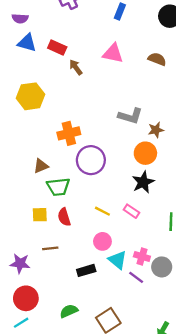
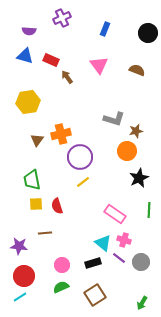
purple semicircle: (20, 18) -> (29, 31), moved
pink triangle: (113, 53) -> (99, 65), turned 42
brown triangle: (41, 166) -> (37, 140), moved, turned -32
black star: (143, 182) -> (139, 178), moved
green trapezoid: (58, 187) -> (32, 180), moved, turned 85
yellow line: (102, 211) -> (83, 182), moved, turned -64
pink rectangle: (131, 211) -> (115, 214), moved, size x1.5
pink circle: (102, 241) -> (62, 265), moved
gray circle: (162, 267) -> (141, 262), moved
black rectangle: (86, 270) -> (93, 263), moved

